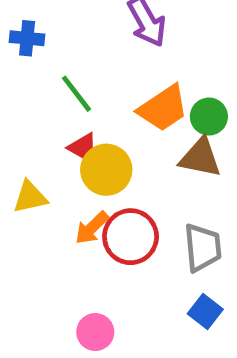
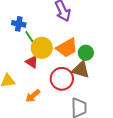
blue cross: (27, 38) -> (19, 24), moved
yellow circle: (106, 170) -> (42, 48), moved
red circle: (131, 237) -> (62, 79), moved

